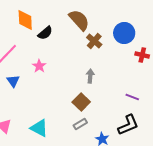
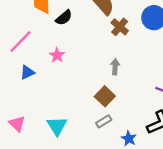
blue triangle: (13, 81) -> (27, 72), turned 40
cyan triangle: (39, 128) -> (57, 126), turned 30

